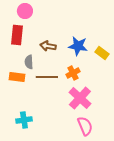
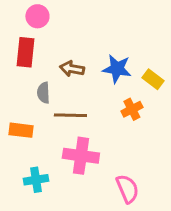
orange cross: (73, 73) -> (132, 109), moved
orange rectangle: (17, 77) -> (21, 130), moved
pink cross: (80, 98) -> (81, 156), moved, turned -35

